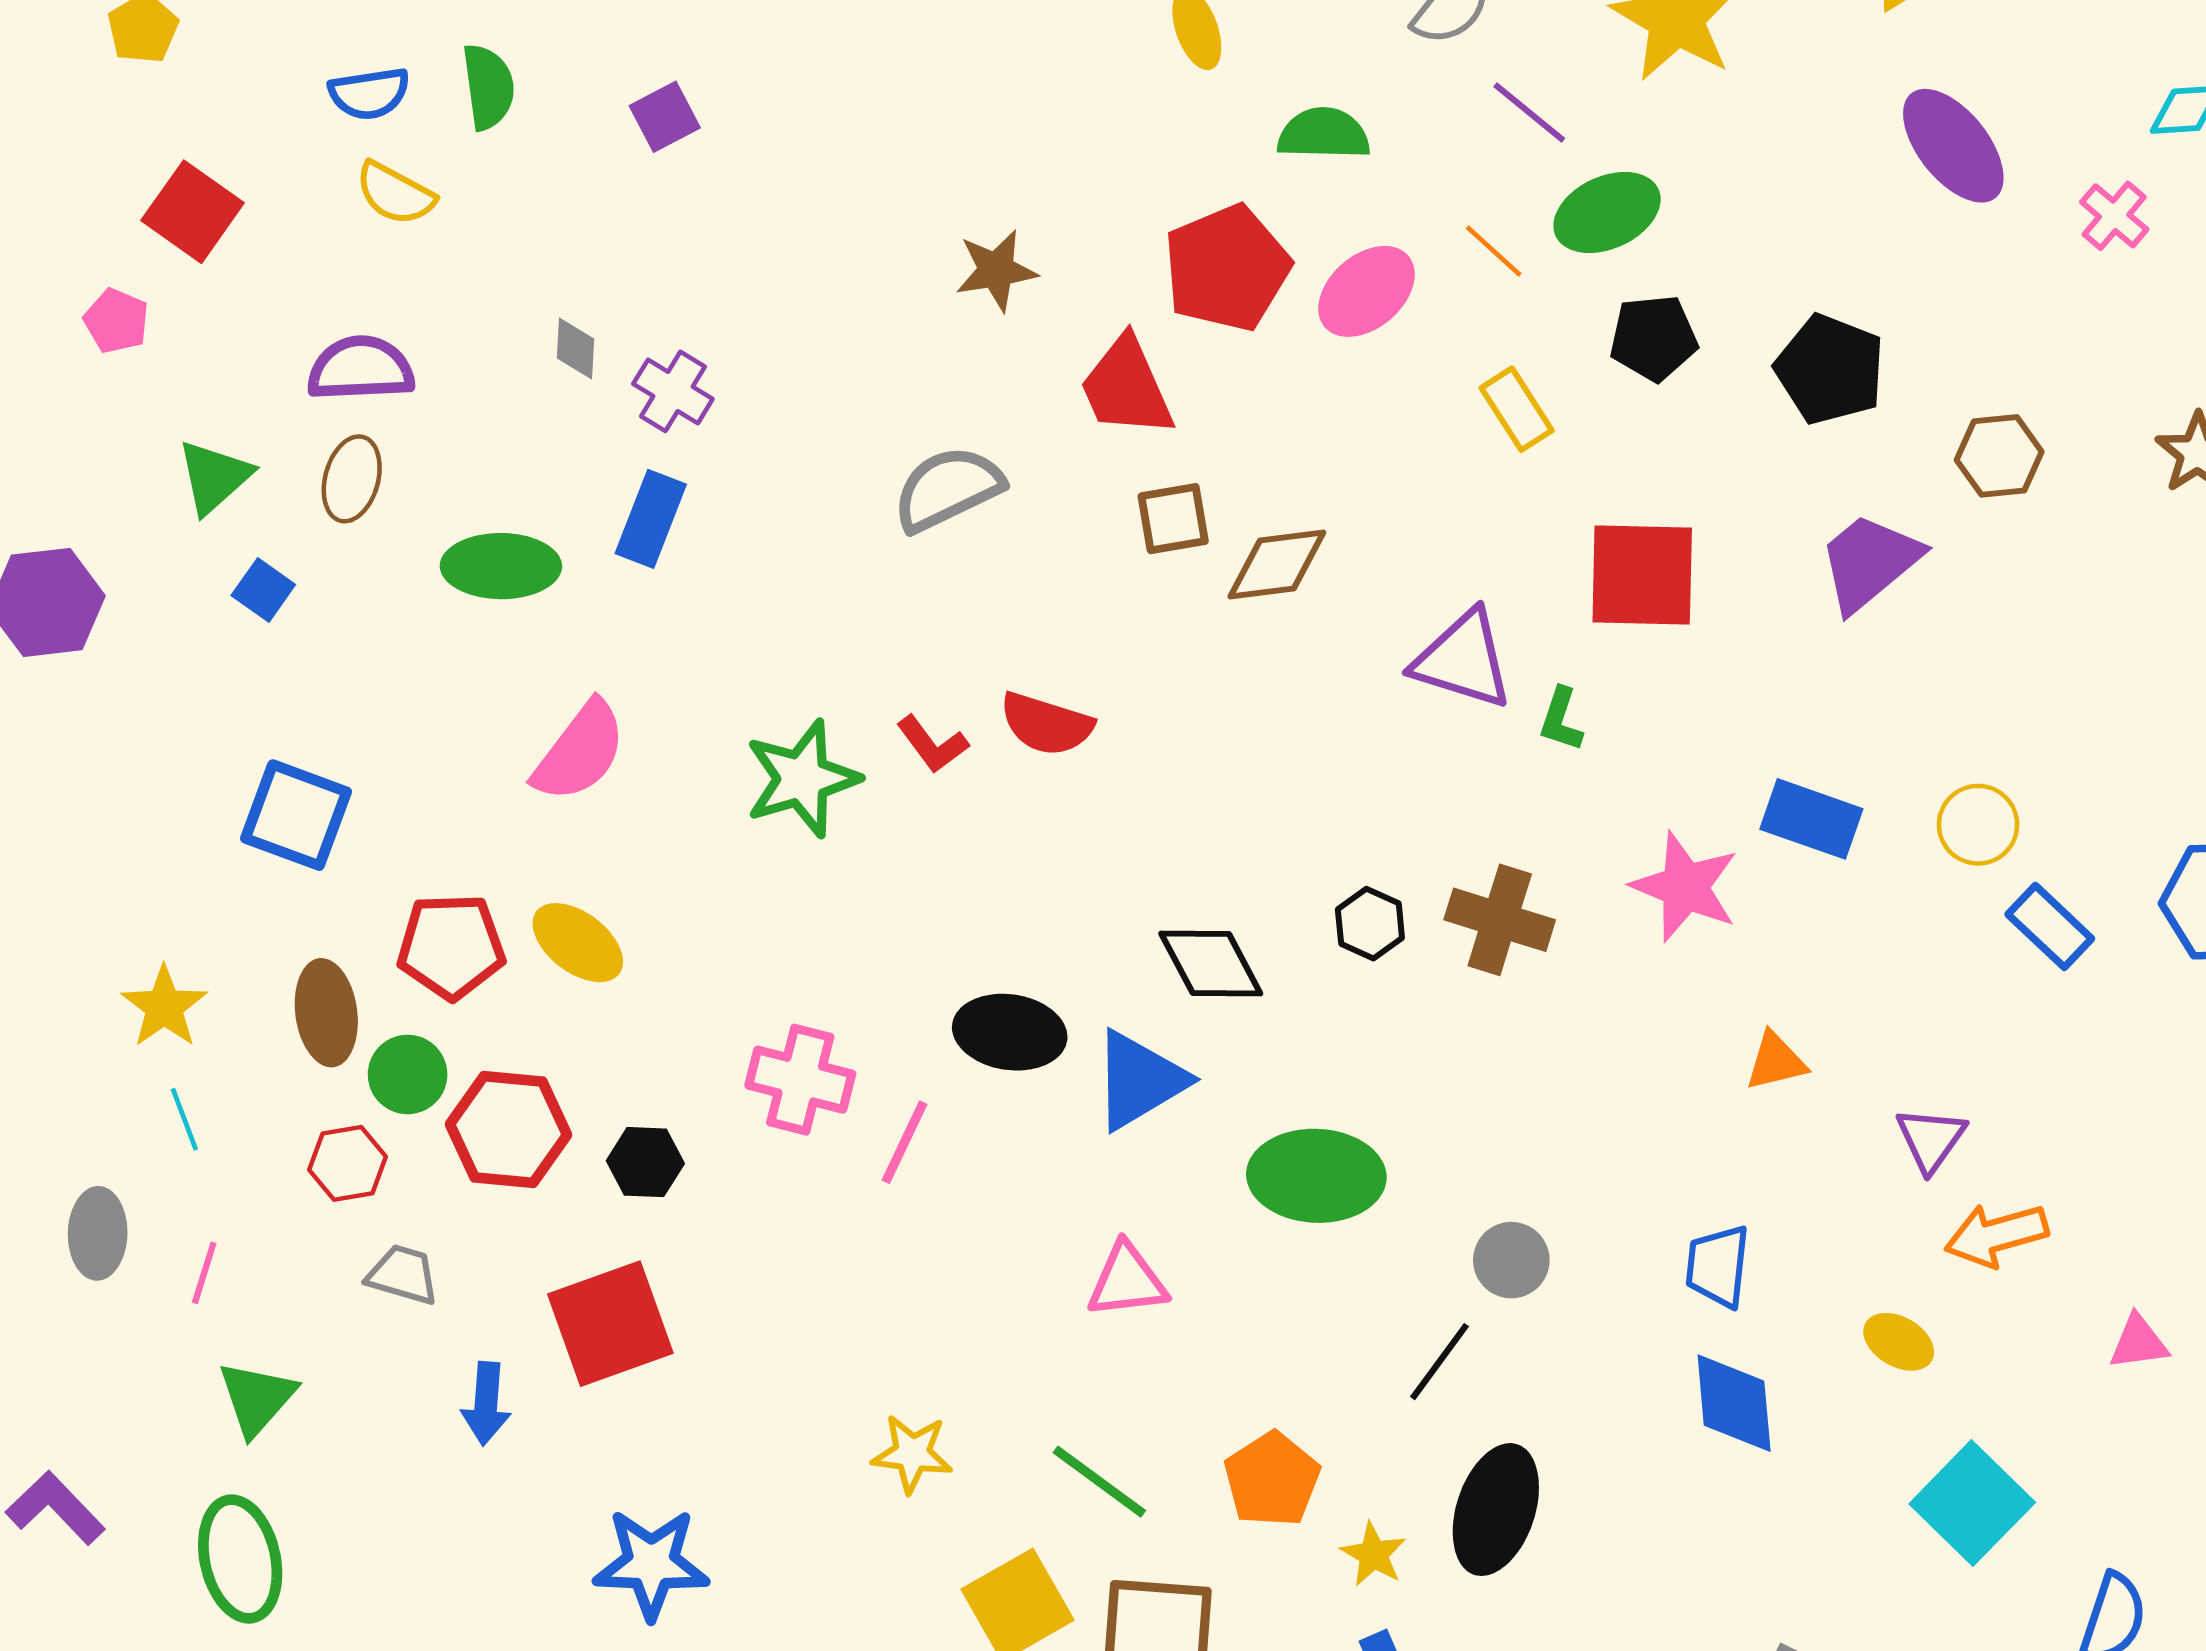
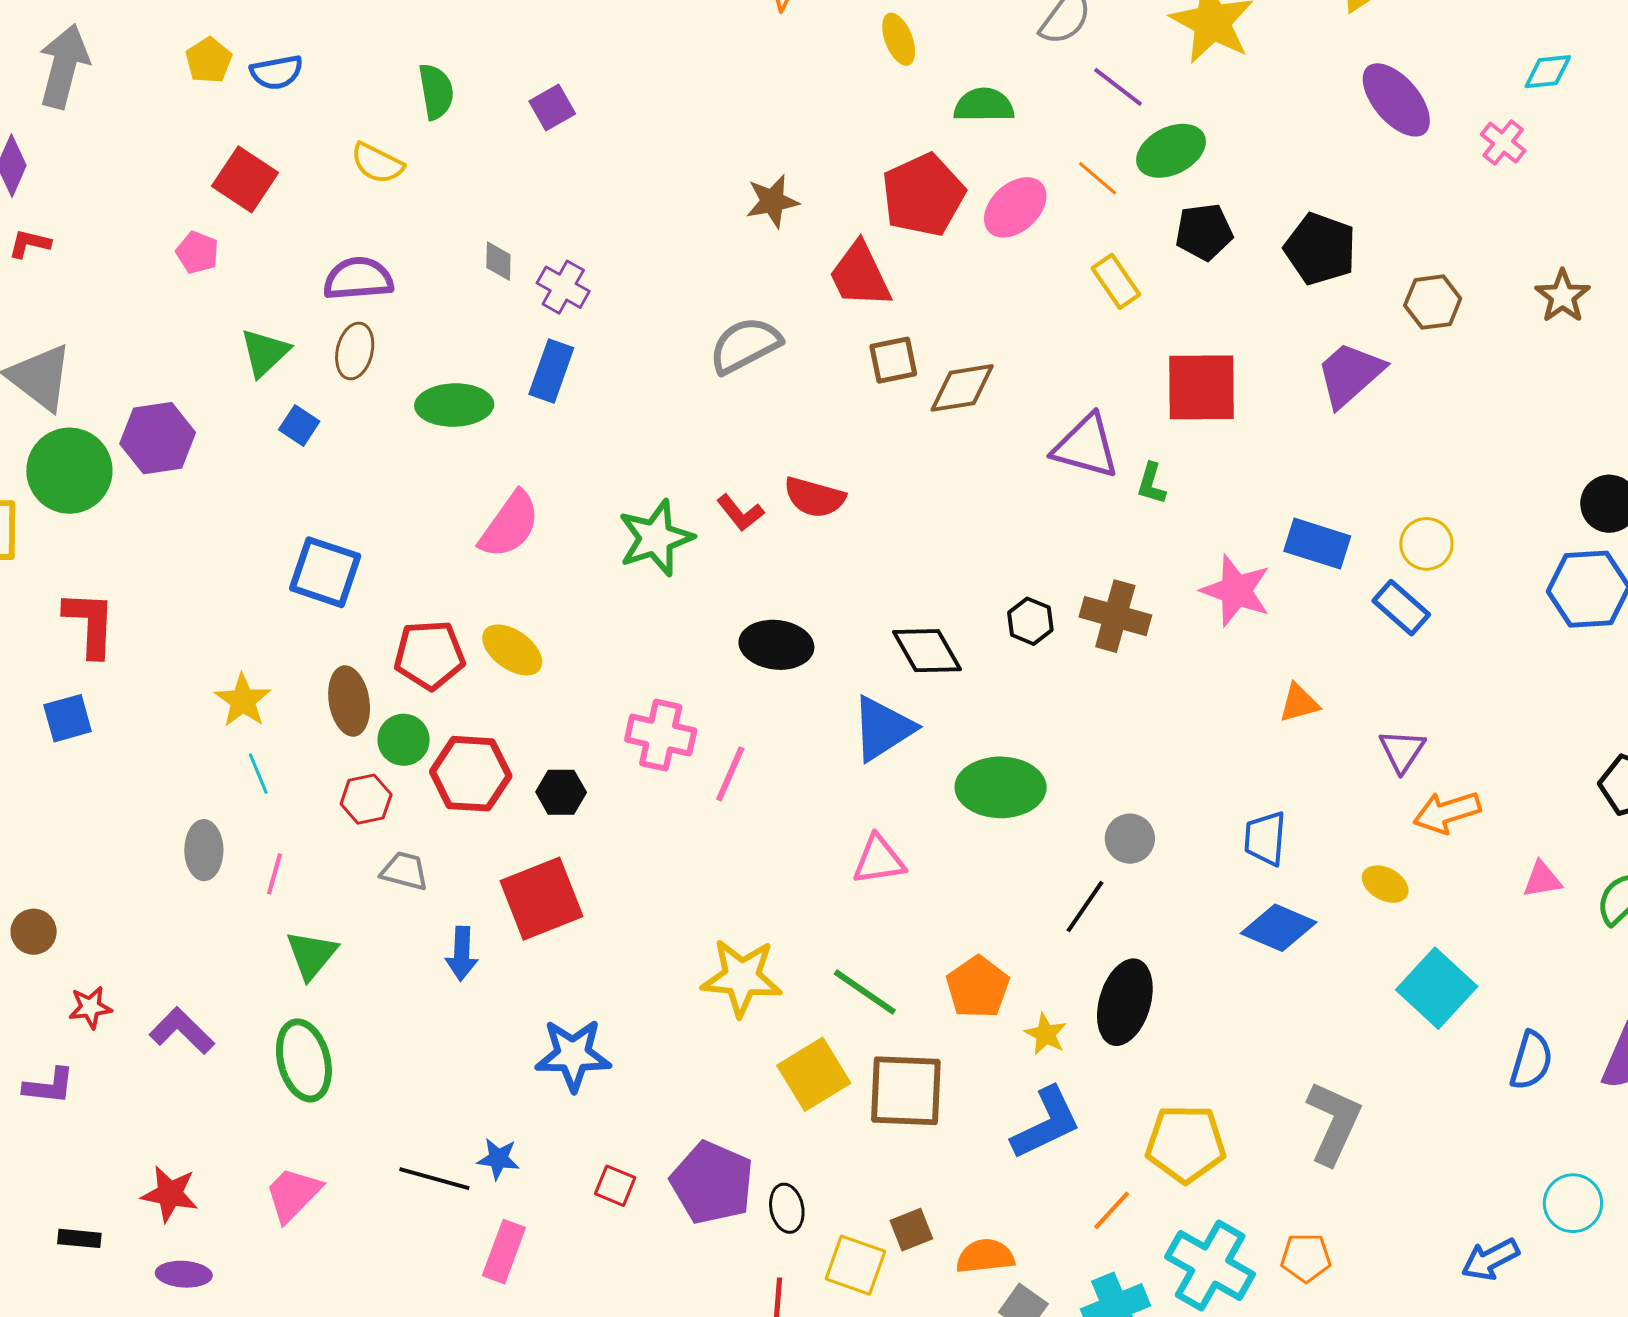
blue semicircle: (369, 93) -> (277, 72), moved
blue rectangle: (2050, 926) -> (1401, 608), moved
black ellipse: (1010, 1032) -> (776, 645), moved
blue diamond: (1734, 1403) -> (1279, 928), turned -60
yellow star: (912, 1454) -> (742, 978), size x1.5

